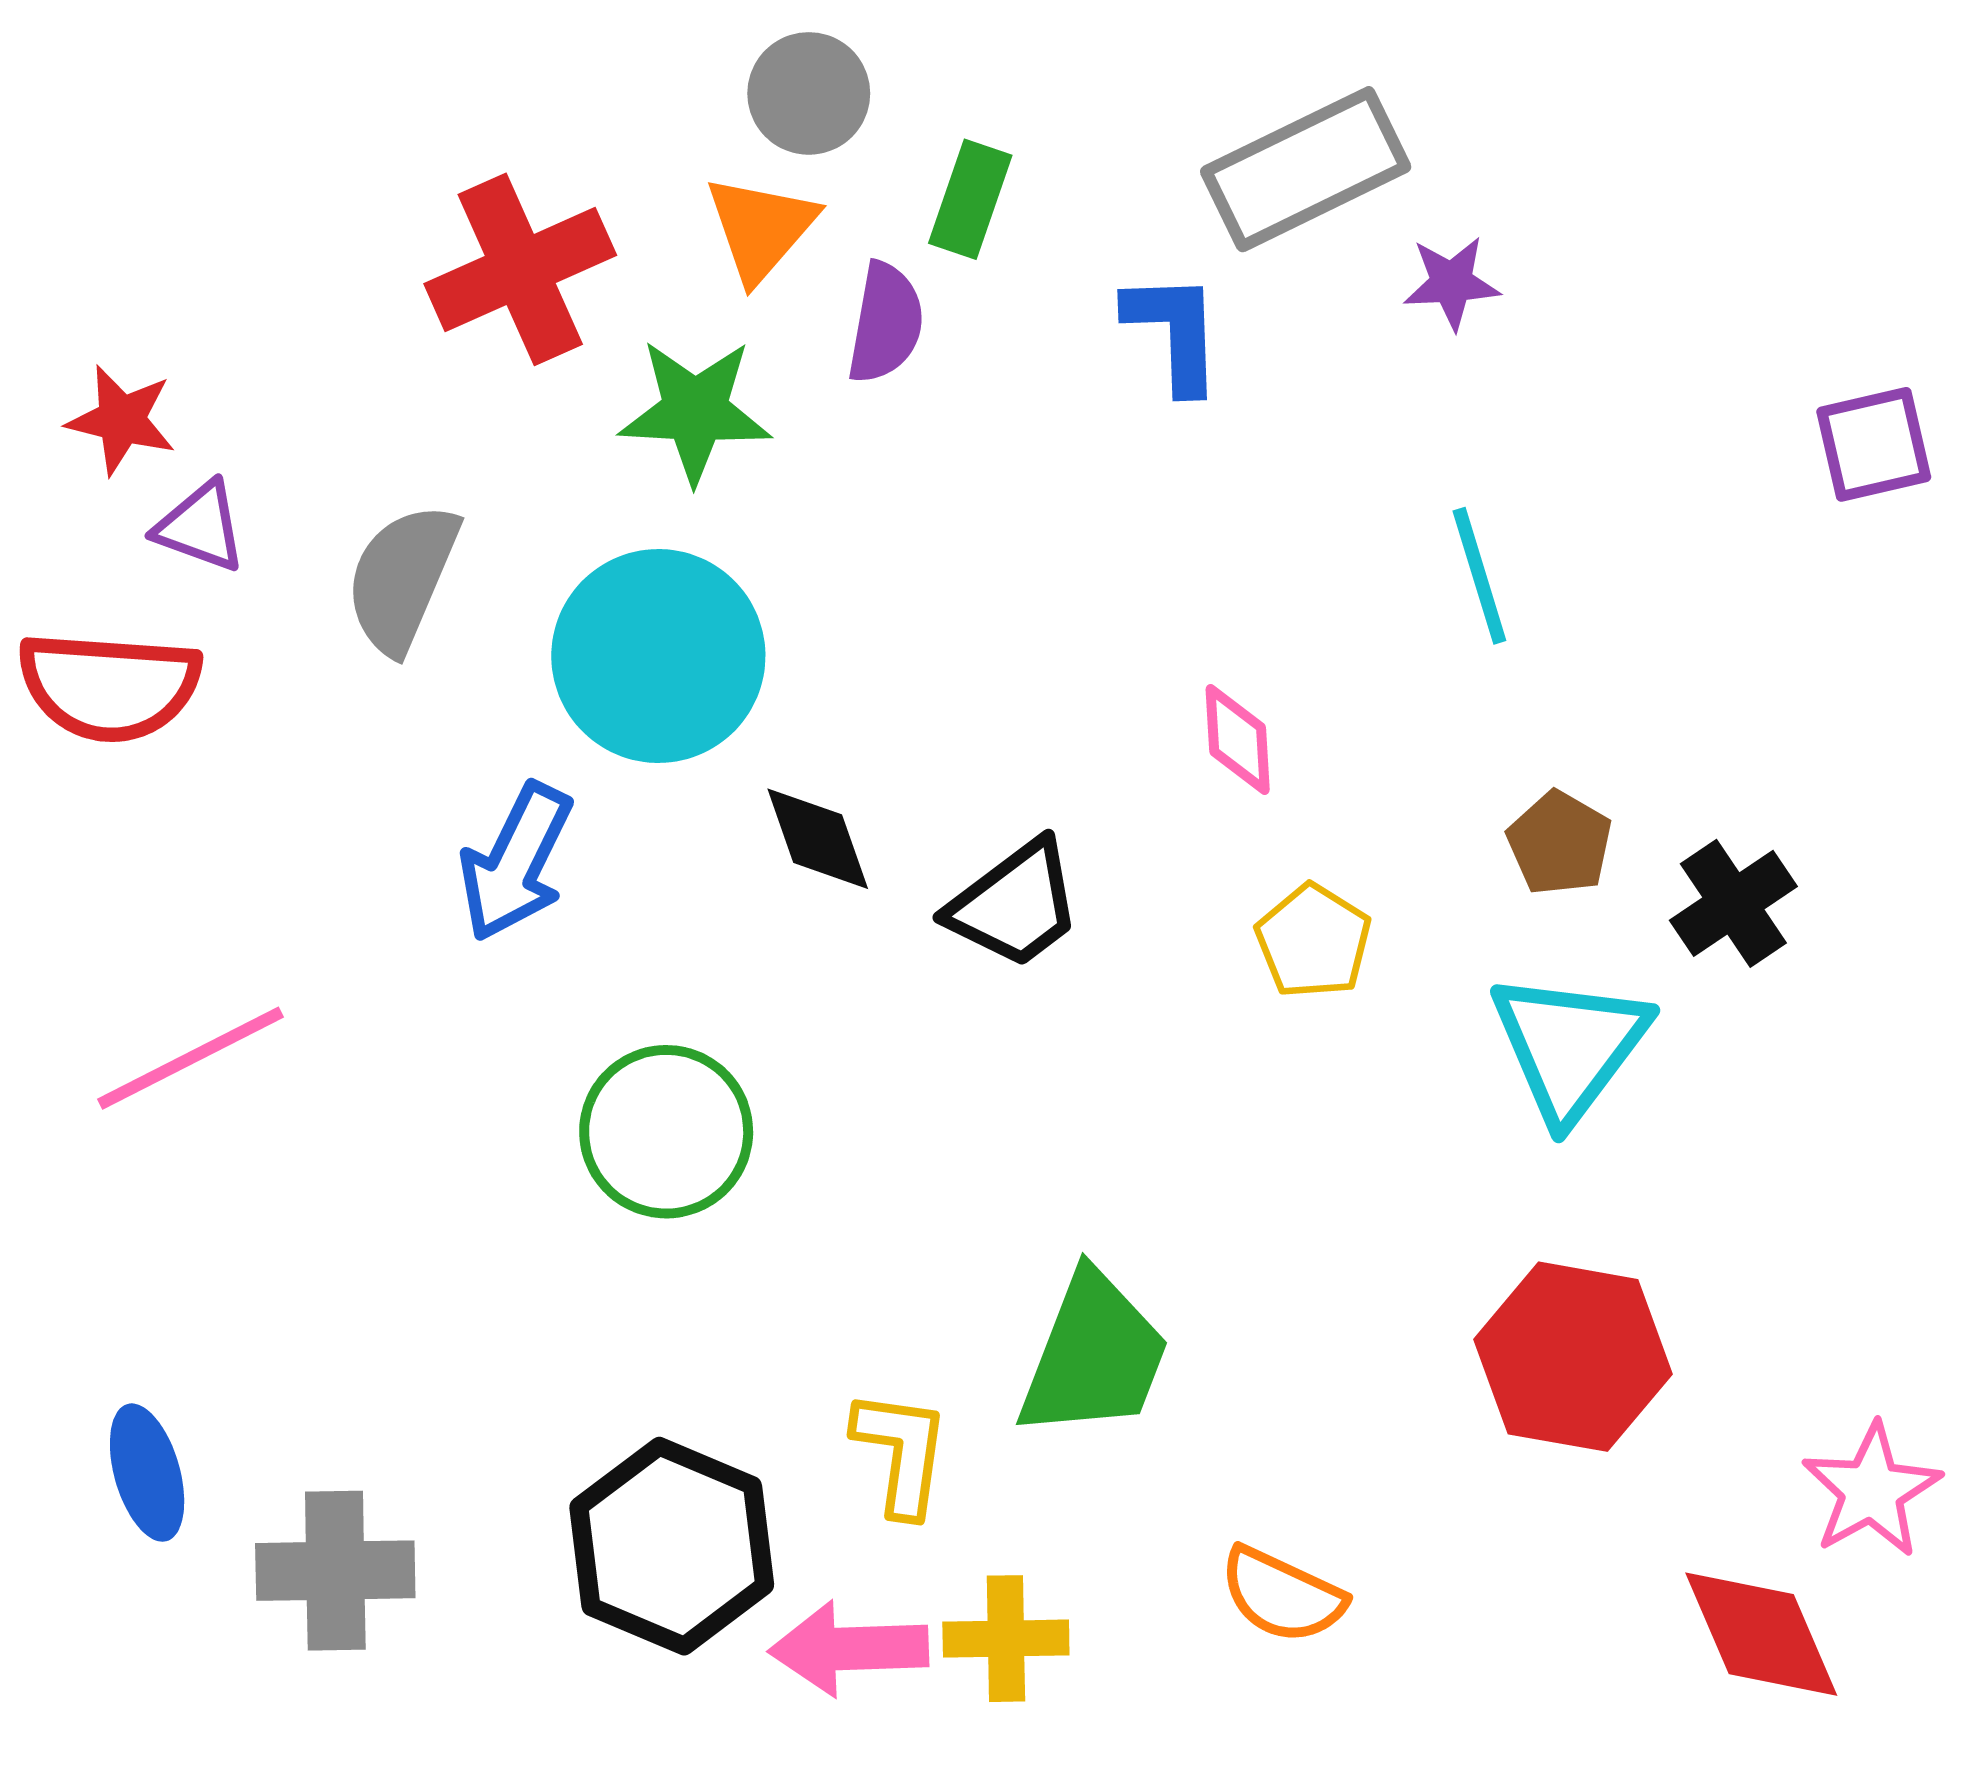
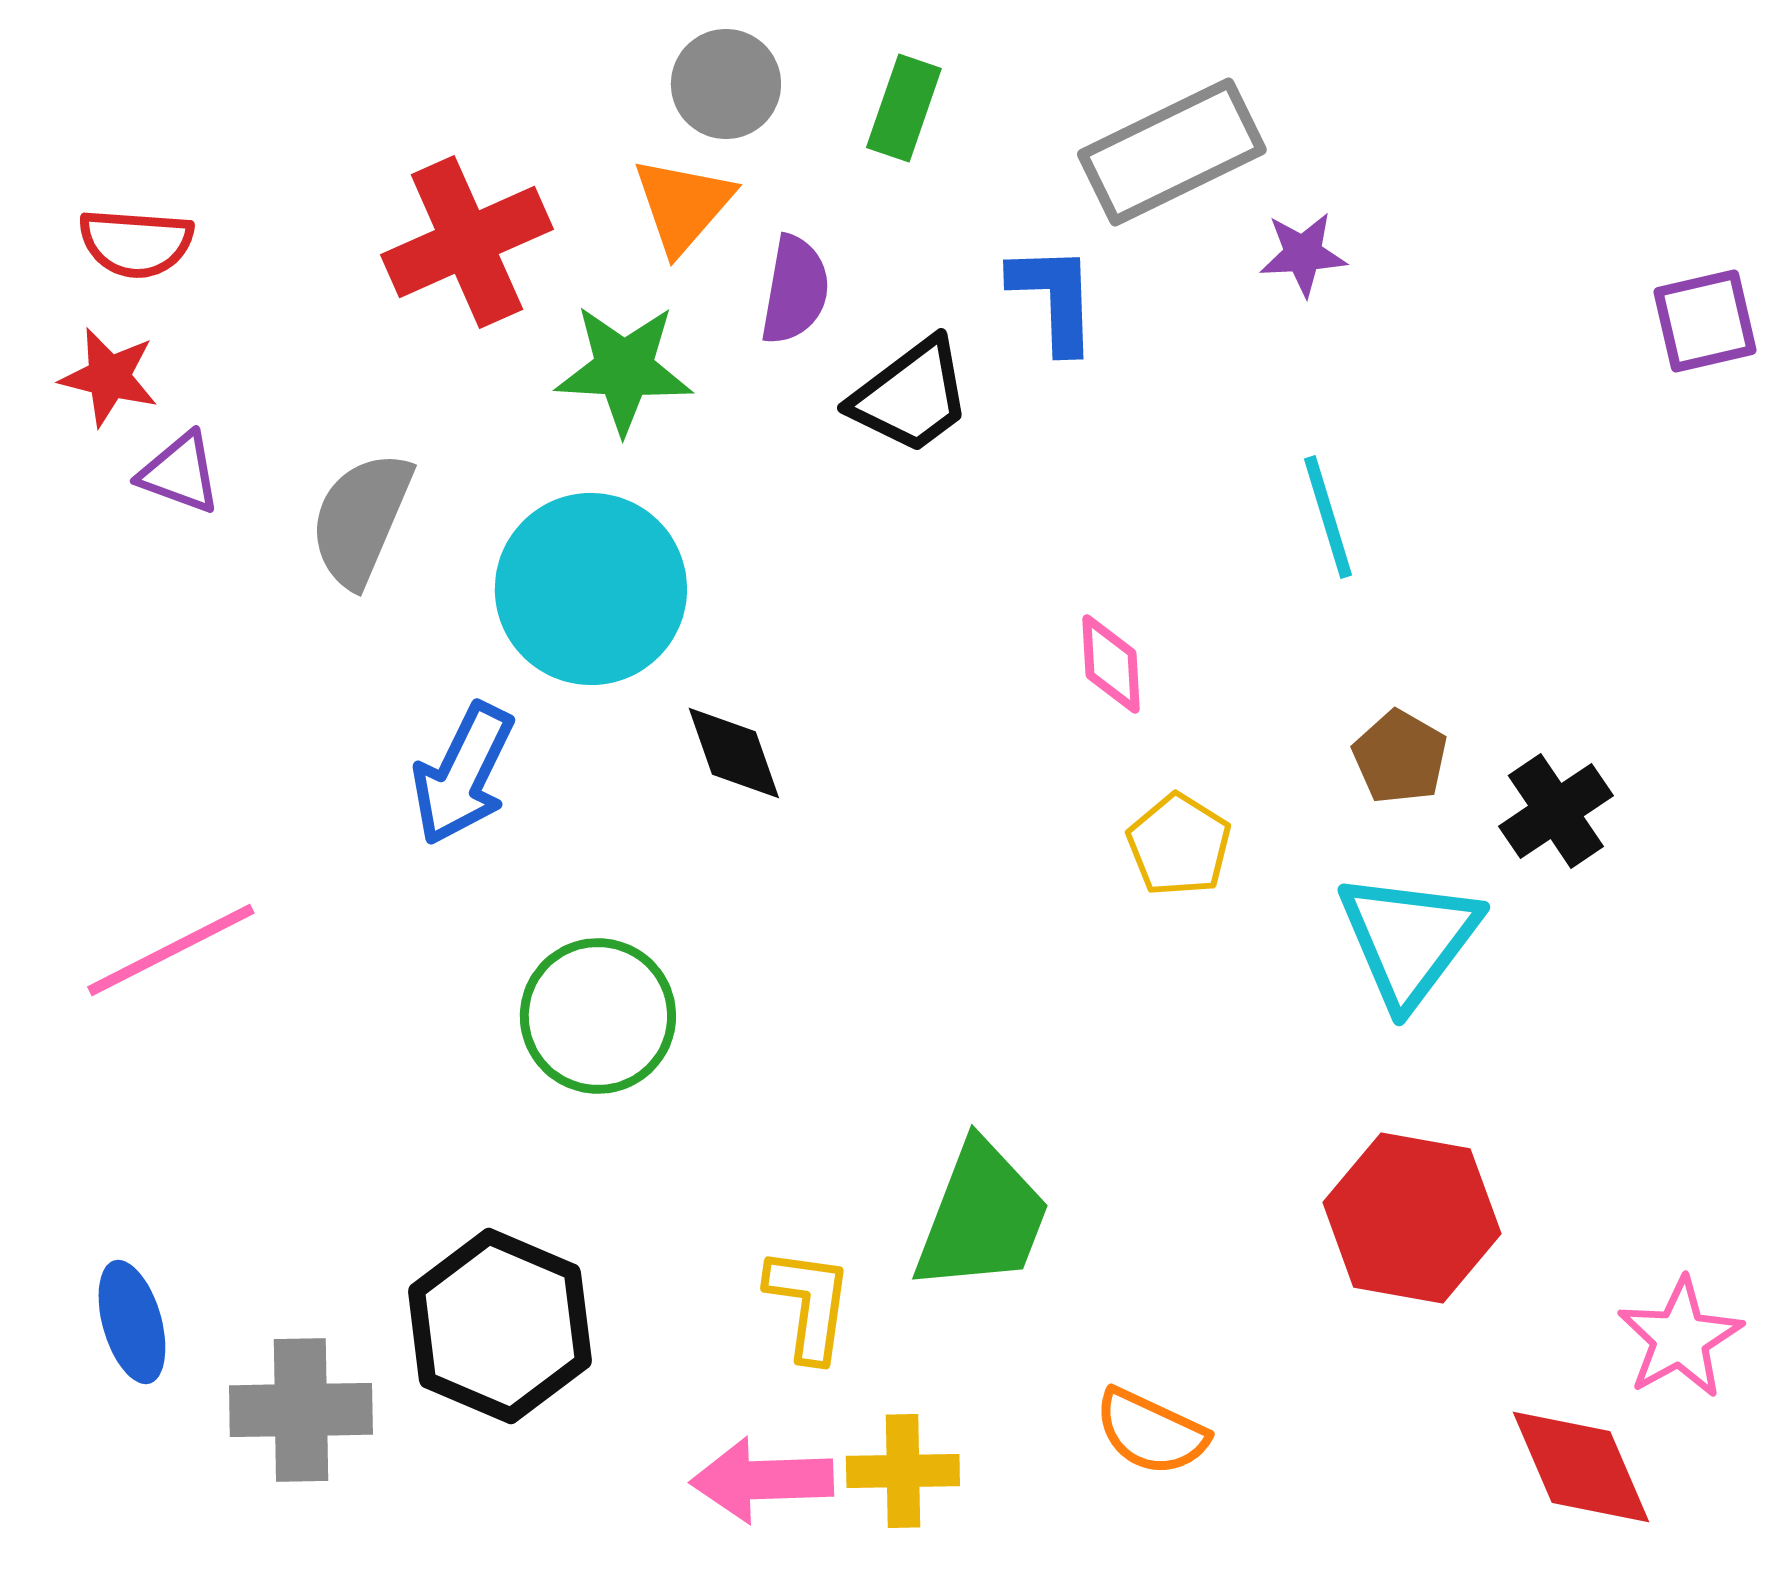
green rectangle: (970, 199) -> (904, 108), moved
purple square: (1874, 444) -> (1705, 321), moved
red semicircle: (109, 686) -> (136, 243), moved, size x0.7
black trapezoid: (1015, 904) -> (911, 396), moved
black hexagon: (672, 1546) -> (500, 1326), moved

